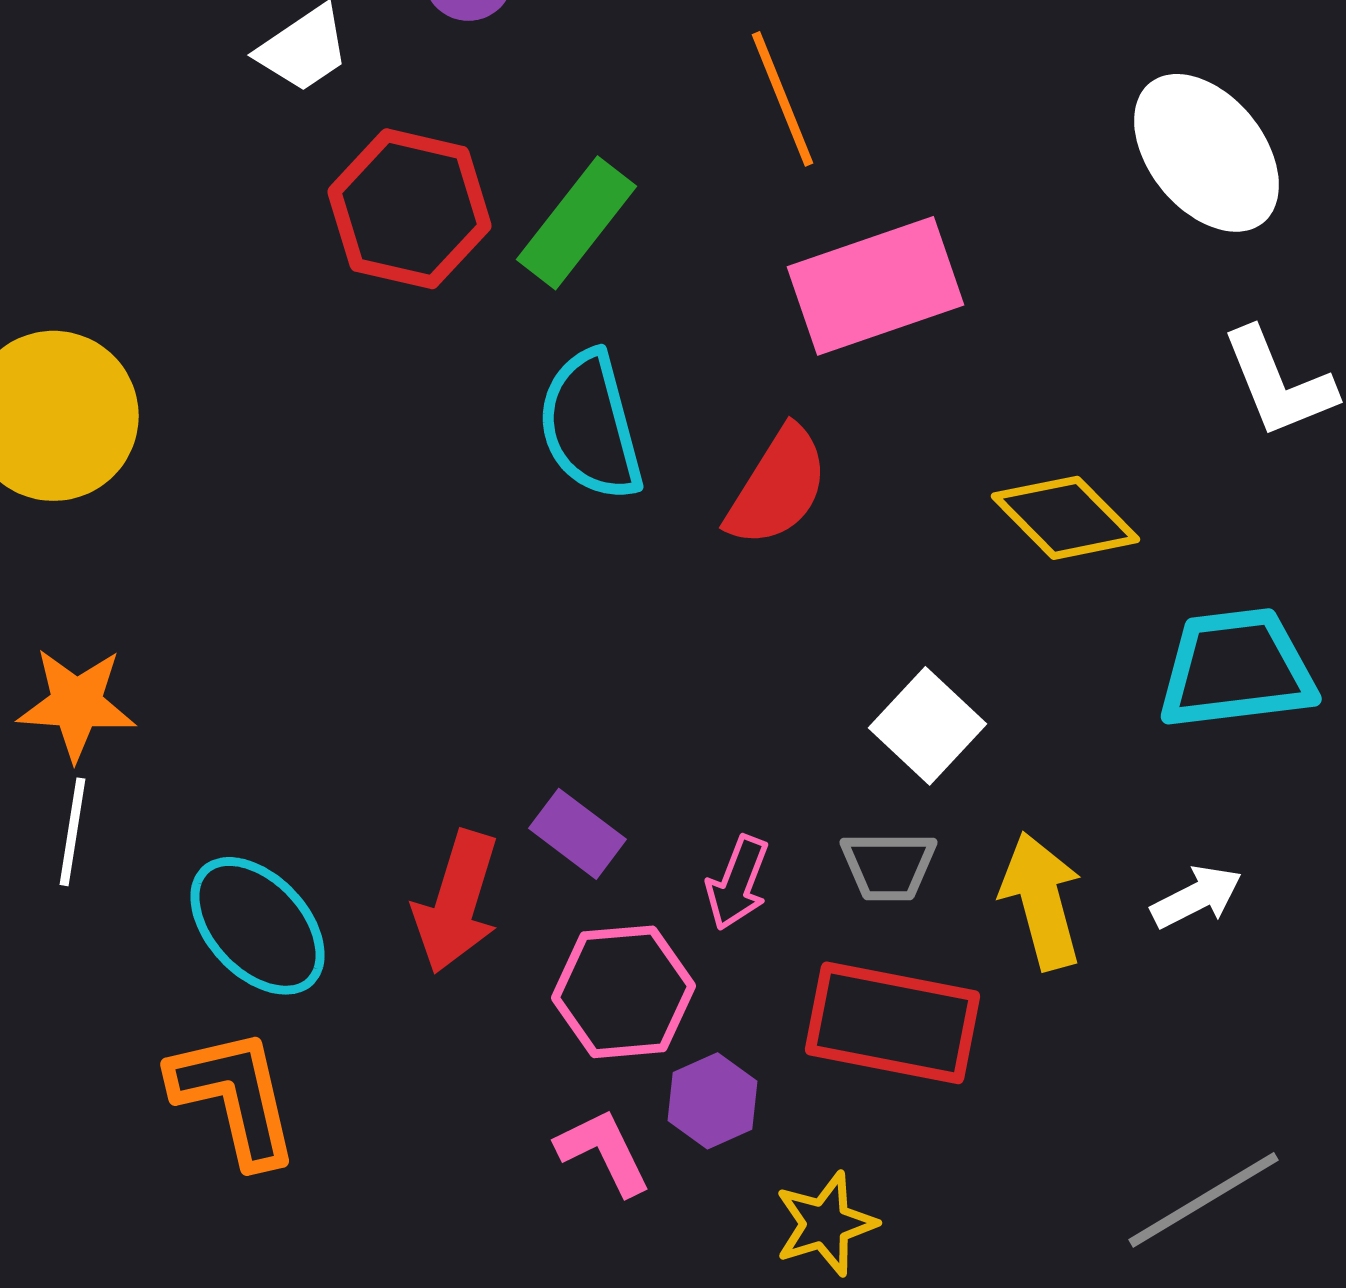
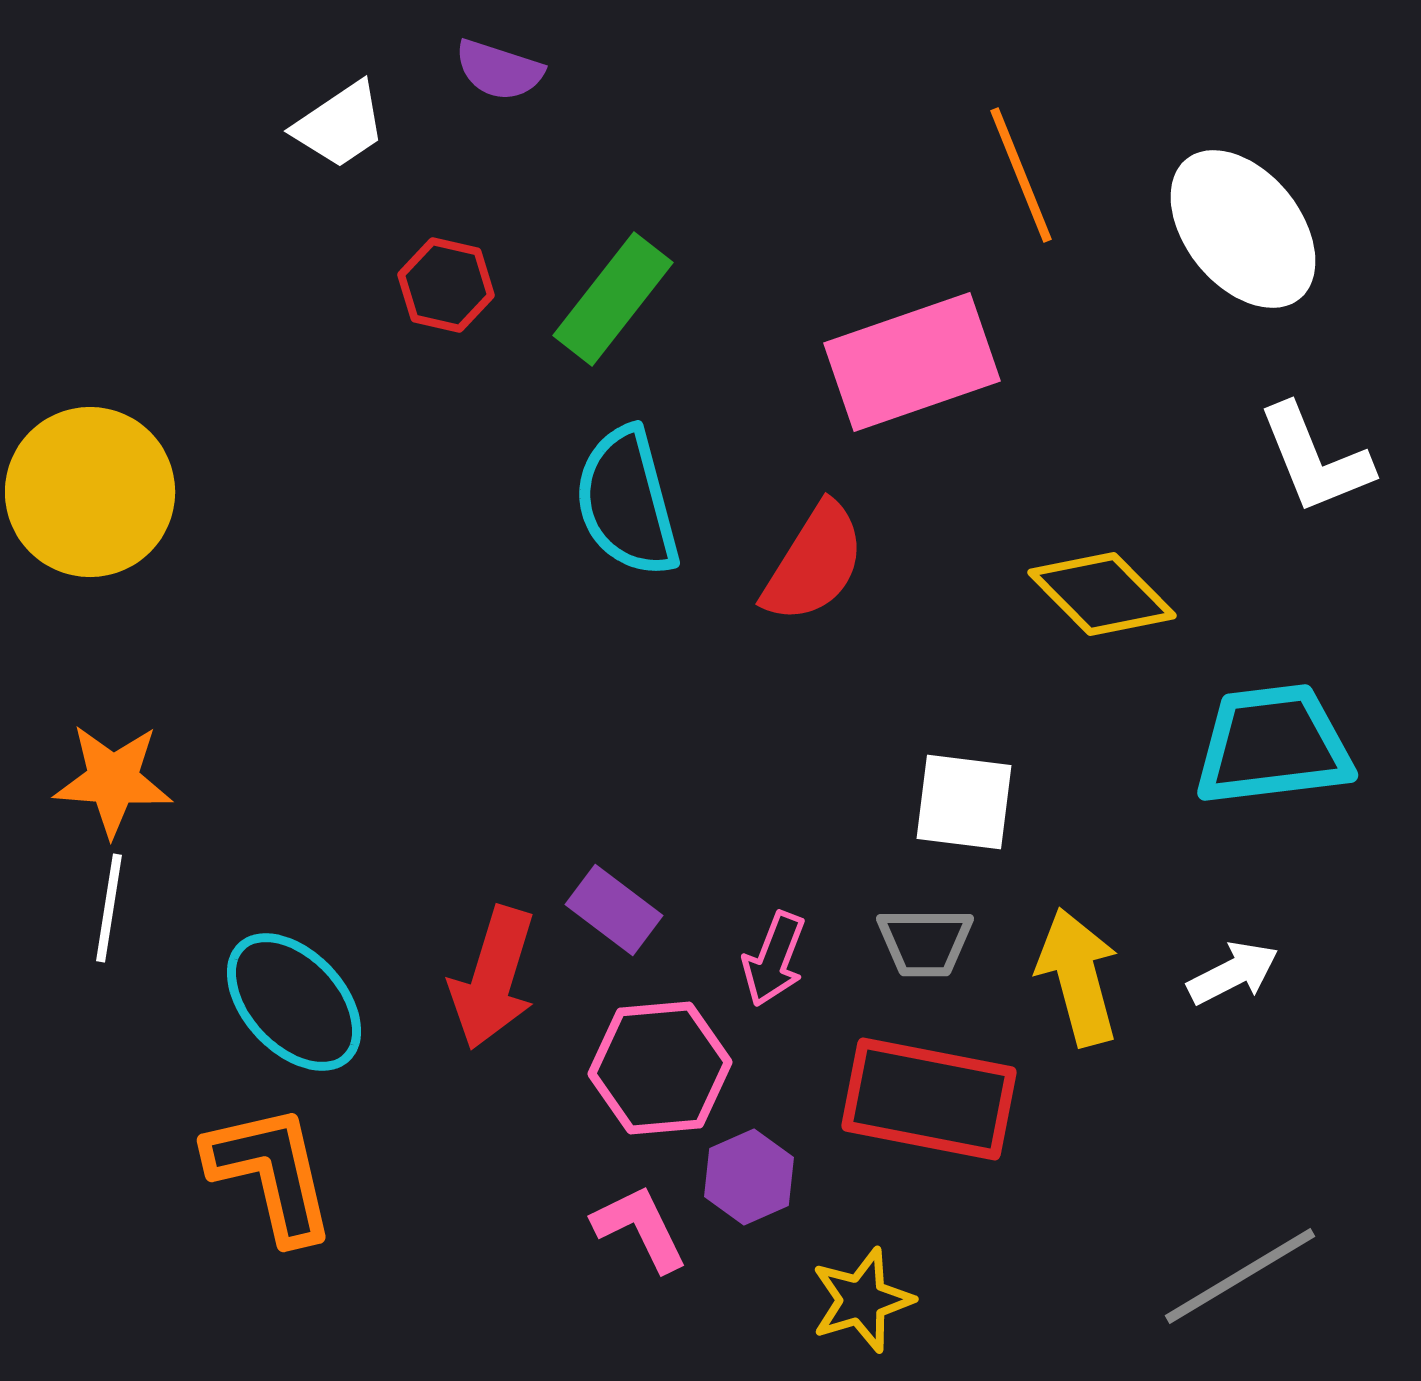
orange line: (782, 99) -> (1021, 175), moved
red hexagon: (410, 209) -> (446, 285), size x0.6
white square: (928, 726) -> (964, 802), turned -36

